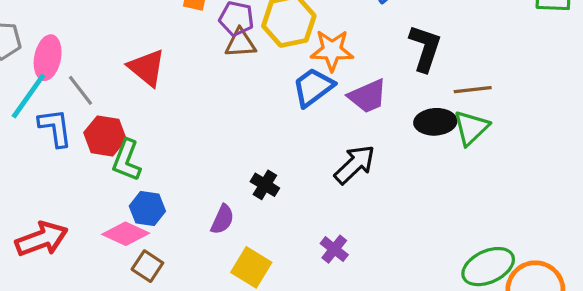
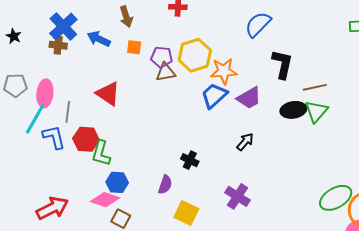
gray line: (81, 90) -> (68, 112), turned 50
black arrow: (355, 164) -> (245, 142), size x0.7
purple cross: (334, 249) -> (238, 196), size x1.4

